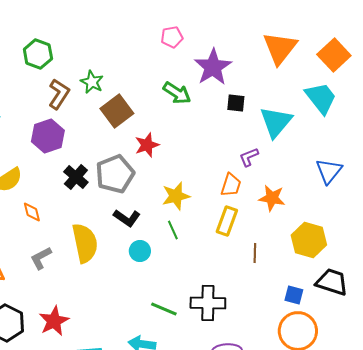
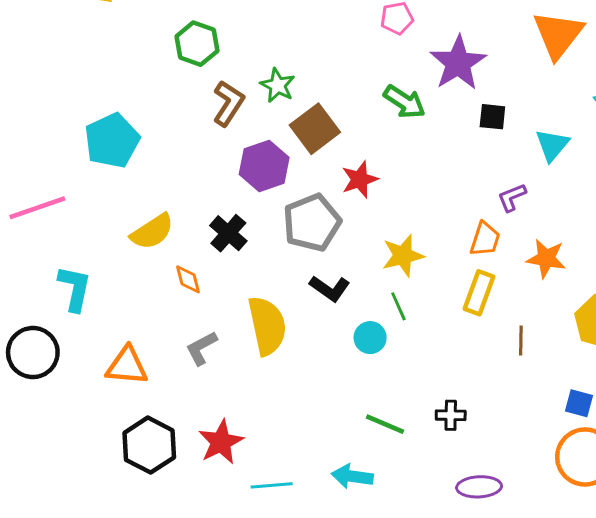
cyan triangle: (276, 122) -> (552, 145), size x0.7
purple hexagon: (48, 136) -> (264, 166), moved
black cross: (76, 177) -> (228, 233), moved
cyan circle: (140, 251) -> (370, 338), moved
black cross: (208, 303) -> (451, 415), size x0.6

